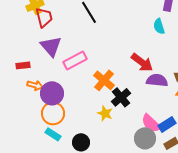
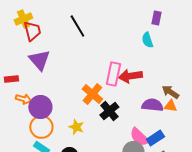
pink rectangle: (75, 60) -> (113, 74), moved, turned -50
red arrow: (142, 62) -> (130, 76), turned 135
purple semicircle: (157, 80) -> (152, 105), moved
yellow star: (105, 113) -> (76, 127), moved

